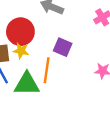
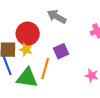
purple square: (63, 47) -> (61, 51), turned 35

